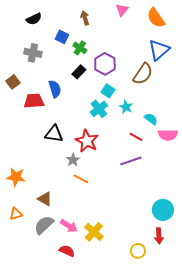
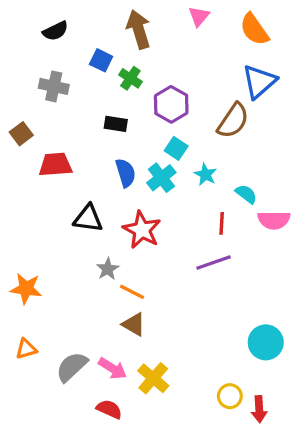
brown arrow: (85, 18) -> (139, 29), size x1.6
black rectangle: (79, 72) -> (116, 124), moved, turned 56
blue semicircle: (55, 89) -> (126, 173), moved
red line: (136, 137) -> (222, 223), turned 64
gray star: (73, 160) -> (108, 269), moved
brown triangle: (45, 199) -> (134, 324), moved
red arrow: (159, 236) -> (259, 409), moved
yellow circle: (138, 251) -> (230, 396), moved

